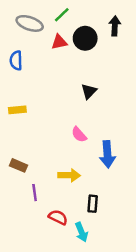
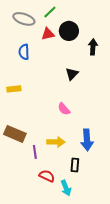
black arrow: (115, 26) -> (93, 47), moved
blue semicircle: (16, 60) -> (24, 52), moved
blue arrow: (107, 154) -> (87, 140), moved
brown rectangle: (19, 165) -> (15, 134), size x1.5
purple line: (35, 193) -> (35, 152), moved

